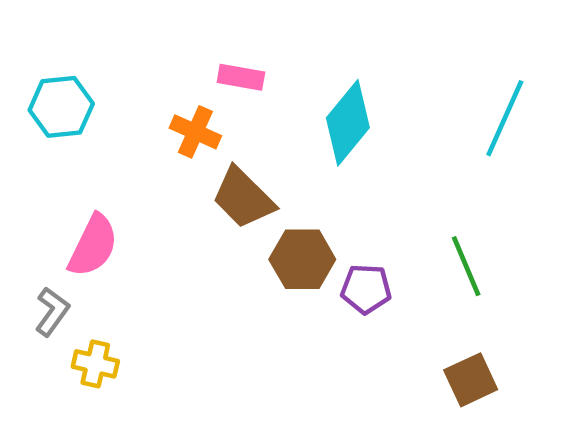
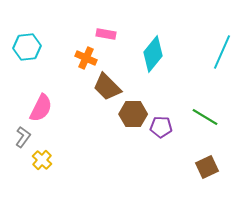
green line: (466, 266) -> (205, 117), turned -36
yellow cross: (95, 364) -> (42, 160), turned 30

